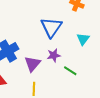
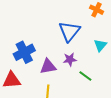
purple triangle: (32, 64) -> (48, 66), turned 36

